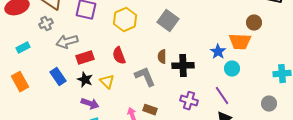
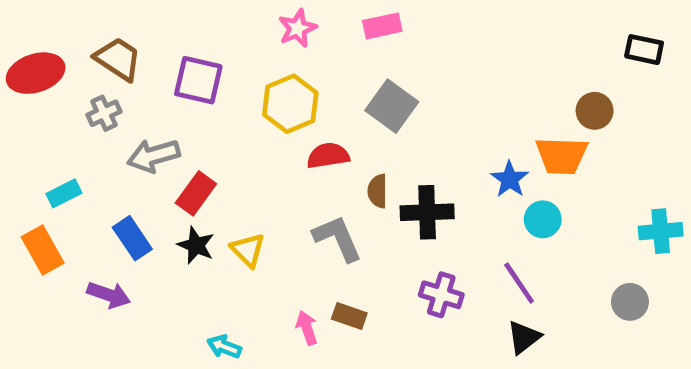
cyan rectangle: (23, 48) -> (64, 193), moved
red semicircle: (119, 56) -> (328, 156), moved, turned 102
red rectangle: (85, 58) -> (196, 193), turned -36
purple arrow: (90, 104) -> (109, 295), moved

